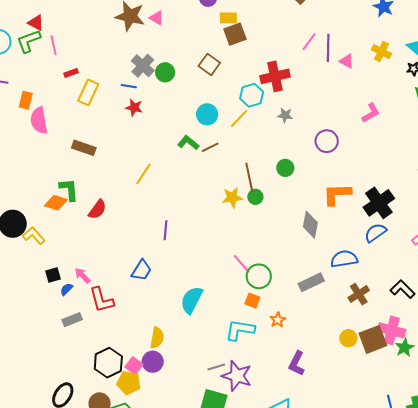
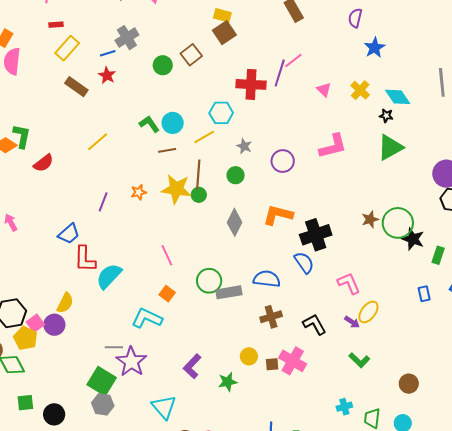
brown square: (235, 34) -> (224, 33), turned -30
purple line: (328, 48) -> (280, 73), moved
green circle: (165, 72) -> (163, 65), moved
blue line: (129, 86) -> (108, 53), turned -42
cyan hexagon: (252, 95) -> (221, 113), moved
pink L-shape: (371, 113) -> (333, 146), size x1.4
cyan circle: (207, 114) -> (173, 123), moved
gray star: (285, 115) -> (244, 146), moved
yellow line: (239, 118) -> (204, 137), moved
brown line: (210, 147) -> (167, 150), moved
brown rectangle: (84, 148) -> (76, 87), moved
yellow star: (232, 197) -> (176, 189), size x1.4
gray diamond: (310, 225) -> (235, 222), moved
blue semicircle: (375, 233) -> (304, 263), turned 75
green circle: (259, 276) -> (209, 281), moved
red L-shape: (102, 300) -> (85, 259), moved
orange star: (278, 320) -> (139, 192), moved
brown square: (373, 339) -> (272, 364), size x0.5
green star: (405, 348) -> (228, 382), moved

